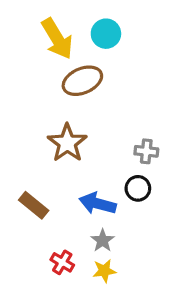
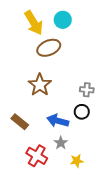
red cross: (62, 262) -> (37, 156), size x1.5
yellow star: (104, 271) -> (77, 161), moved

